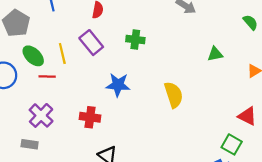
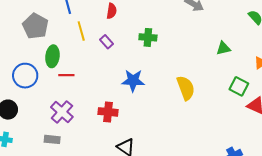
purple rectangle: (91, 43) -> (107, 42), size x0.6
yellow line: (62, 53) -> (81, 31), moved
green ellipse: (33, 56) -> (52, 56), turned 55
green square: (232, 144) -> (239, 86), moved

